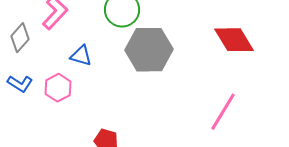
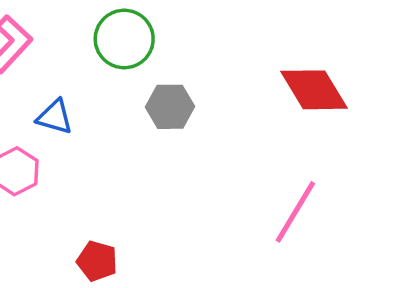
gray hexagon: (149, 50) -> (170, 107), size x0.6

